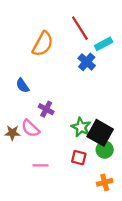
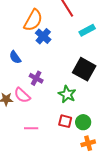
cyan rectangle: (104, 44) -> (87, 30), moved
blue cross: (87, 62) -> (43, 36), moved
black square: (100, 133) -> (84, 69), moved
green circle: (105, 150) -> (83, 122), moved

